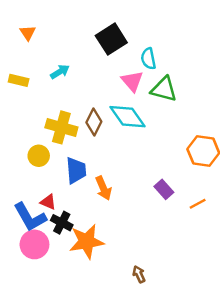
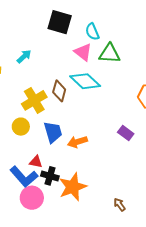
black square: (111, 39) -> (60, 22), turned -30
yellow cross: (61, 127) -> (34, 100), turned -35
orange arrow: (103, 188) -> (77, 142), turned 108

